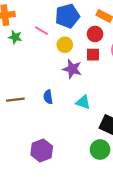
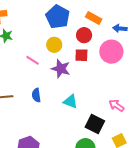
blue pentagon: (67, 16) -> (58, 17), turned -30
pink line: (42, 31) -> (33, 60), moved

